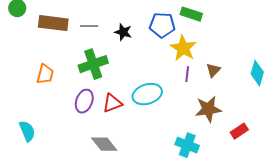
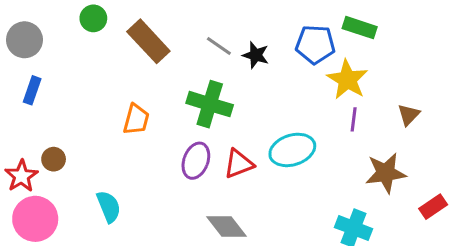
brown rectangle: (53, 23) -> (148, 41), turned 40
gray line: (89, 26) -> (219, 46), moved, turned 36
green cross: (93, 64) -> (210, 104), turned 36
brown triangle: (213, 70) -> (409, 115), moved

